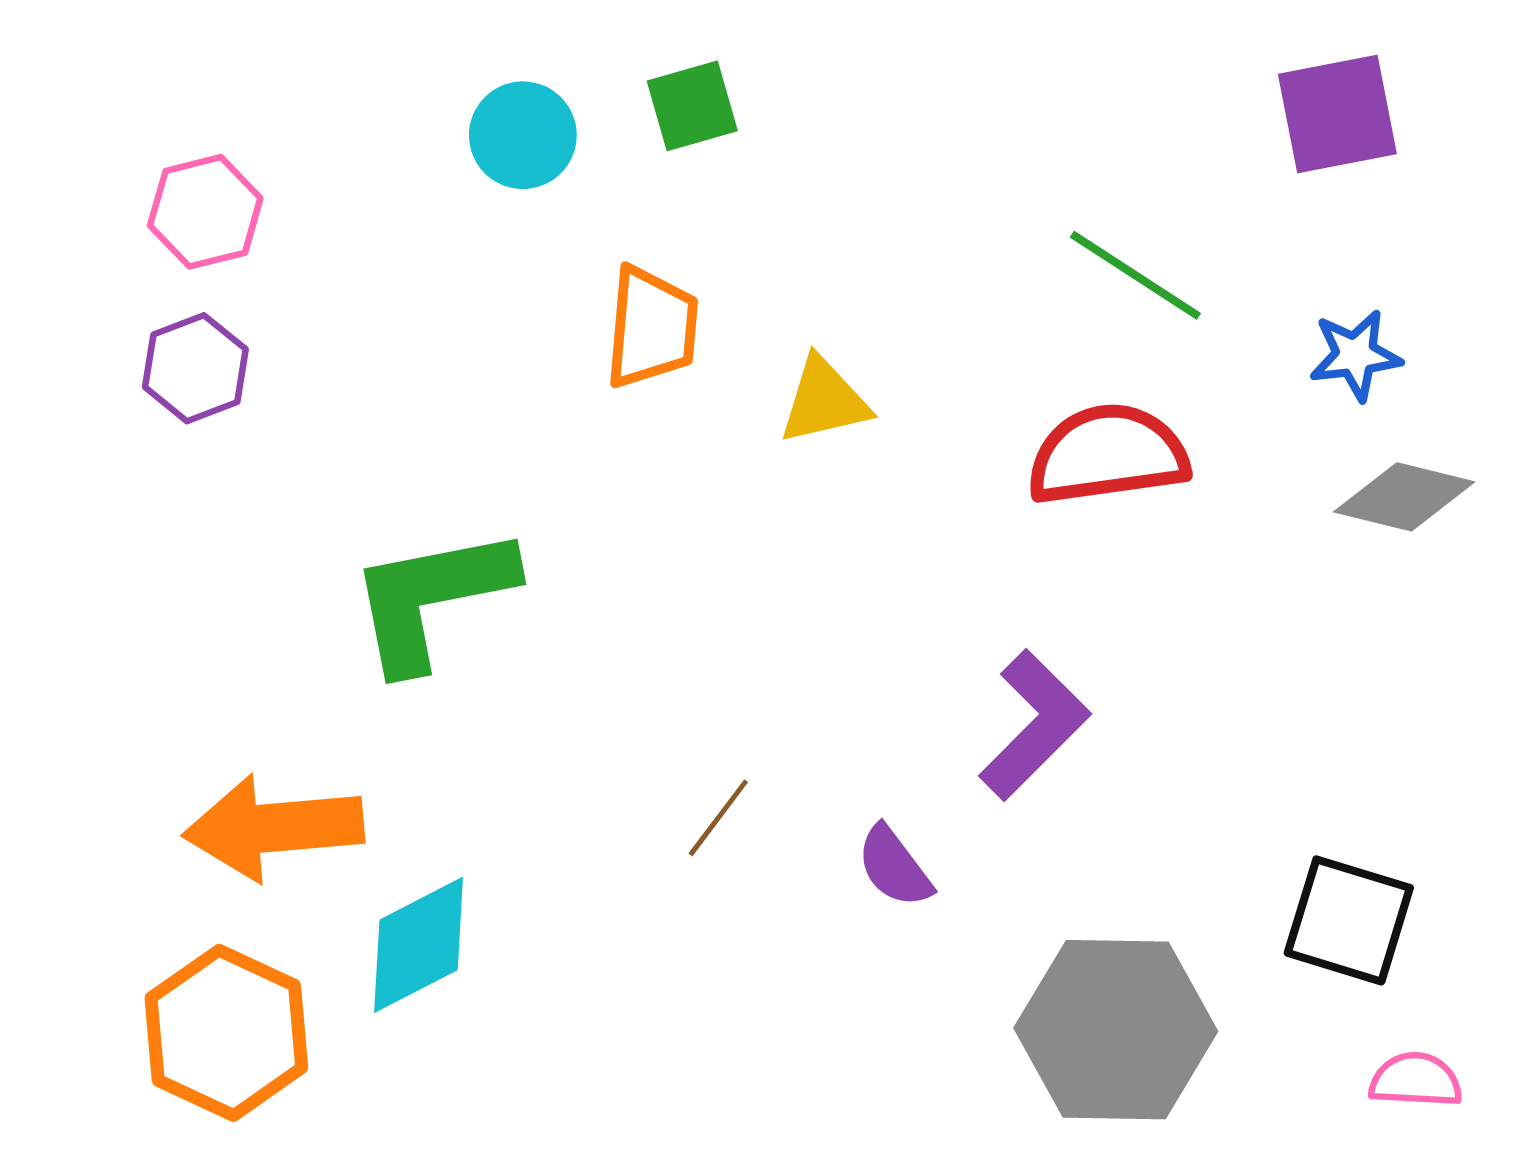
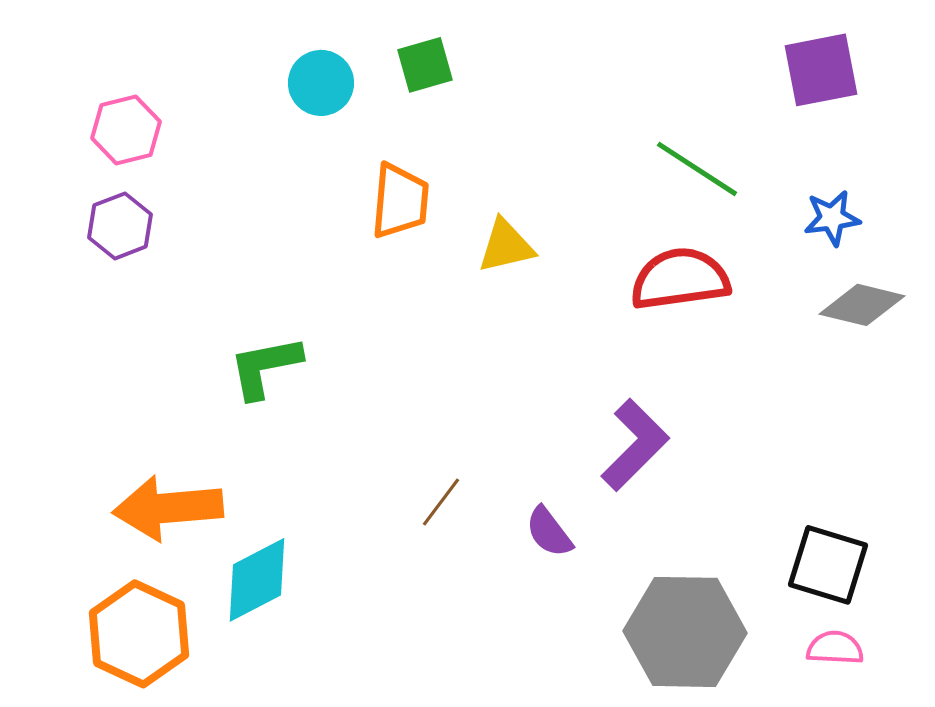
green L-shape: (432, 598) -> (265, 367), size x0.7
pink semicircle: (1416, 1080) -> (835, 648), moved

